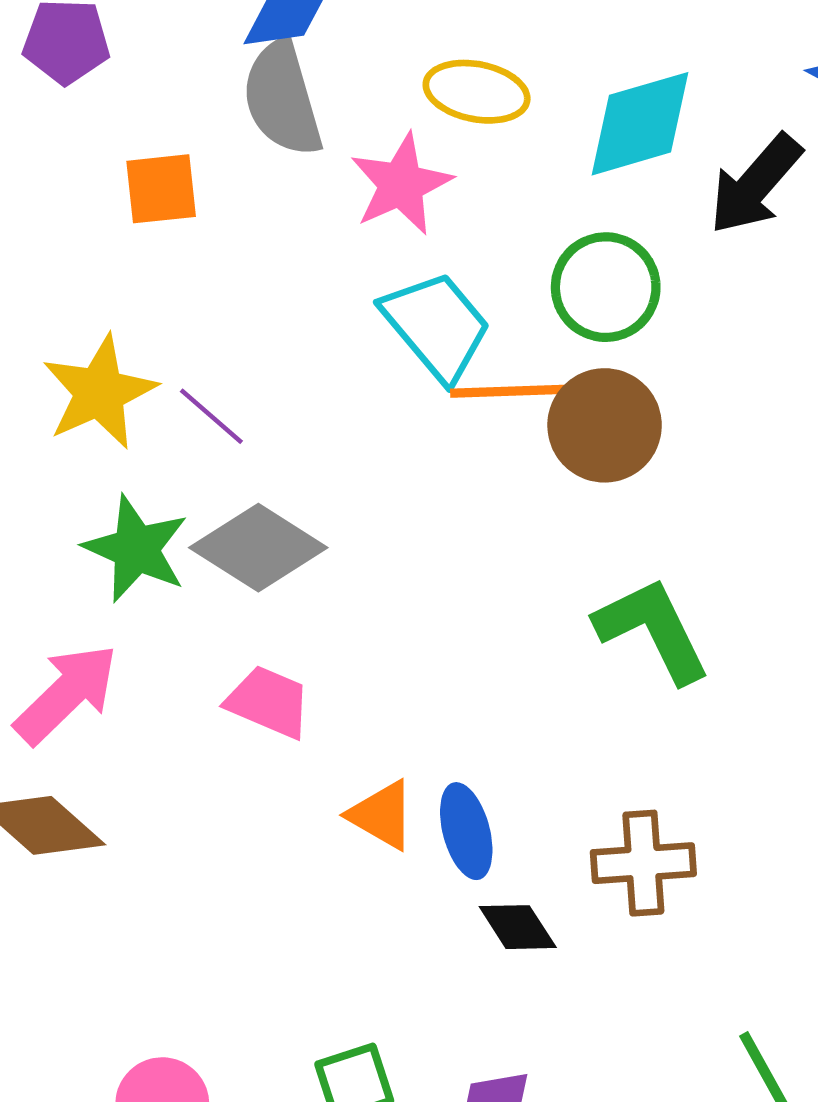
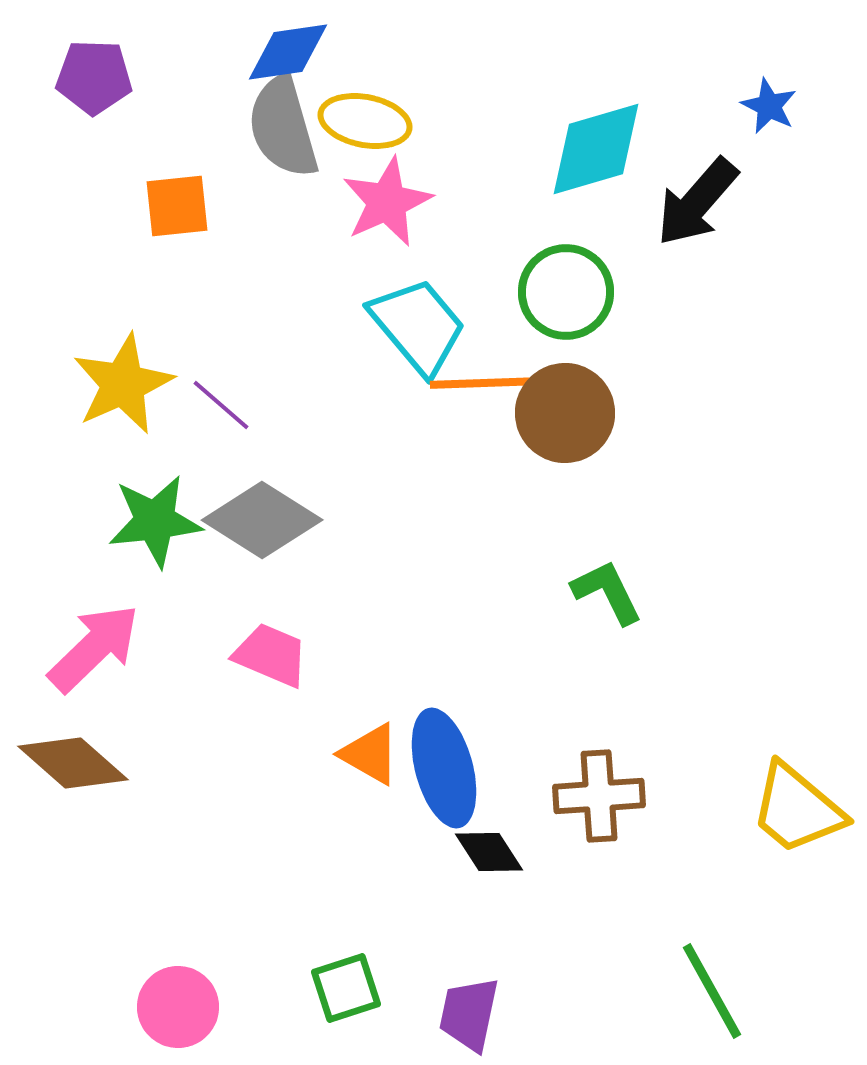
yellow ellipse: (477, 92) -> (365, 121), moved
green star: (136, 549) -> (155, 521), turned -30
green L-shape: (653, 630) -> (607, 592), size x0.7
blue ellipse: (466, 831) -> (444, 768), size x1.4

